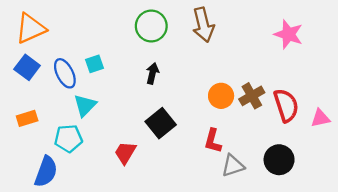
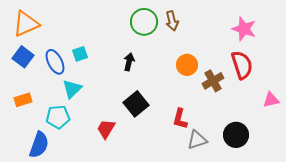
brown arrow: (203, 25) -> (172, 21), size x0.7
green circle: (151, 26) -> (144, 22), moved
orange circle: (221, 96) -> (187, 65), moved
red semicircle: (286, 105) -> (242, 65), moved

